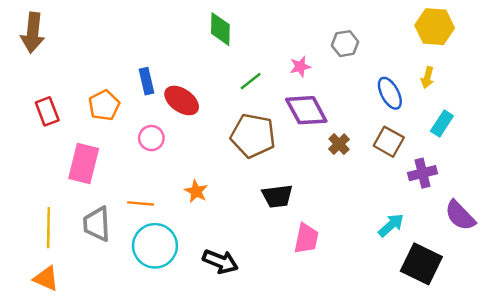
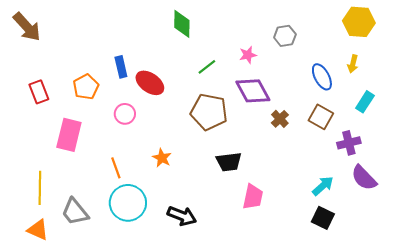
brown arrow: (33, 33) -> (27, 27), turned -48
orange line: (140, 203) -> (116, 168), turned 65
purple semicircle: (460, 216) -> (364, 178), moved
gray trapezoid: (97, 224) -> (75, 212), moved, turned -36
black square: (421, 264) -> (323, 218), moved, size x0.7

